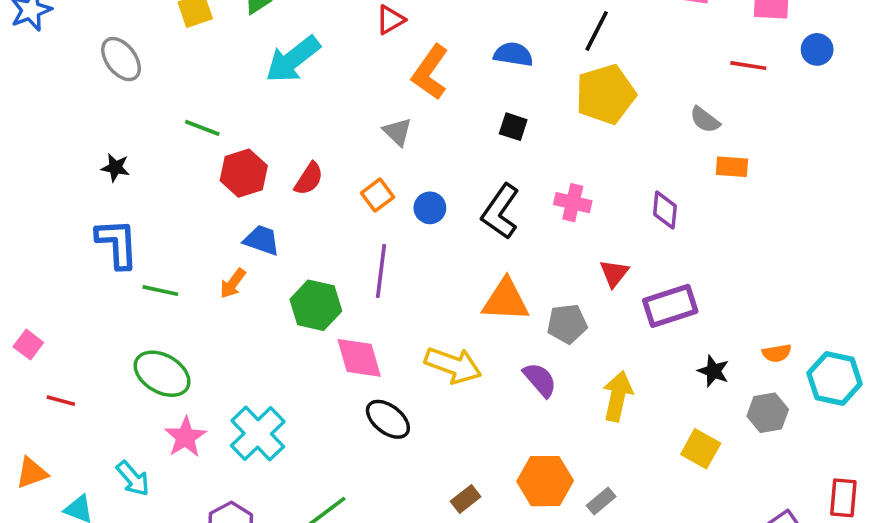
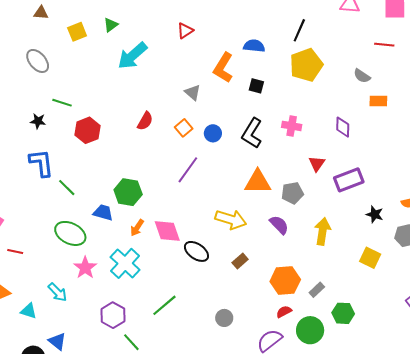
orange L-shape: (430, 72) -> (223, 68), moved
green line: (202, 128) -> (62, 103), moved
red hexagon: (244, 173) -> (88, 130), moved
blue trapezoid: (262, 240) -> (103, 213), moved
purple line: (381, 271) -> (188, 170), turned 32
orange arrow: (233, 283) -> (137, 228), moved
green line: (160, 291) -> (67, 188), turned 36
green hexagon: (316, 305) -> (128, 192), moved
pink diamond: (359, 358) -> (167, 231), moved
brown rectangle: (466, 499) -> (240, 261), moved

